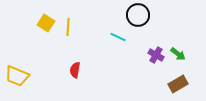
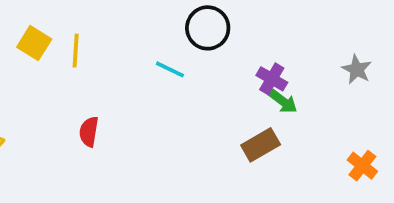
purple cross: (156, 55) -> (272, 79), moved
brown rectangle: (178, 84) -> (261, 145), moved

